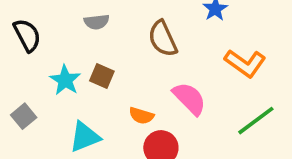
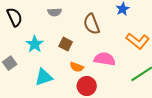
brown square: (102, 76) -> (66, 44), moved
pink semicircle: (189, 98) -> (105, 59), turned -40

